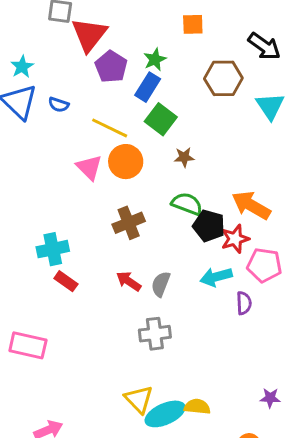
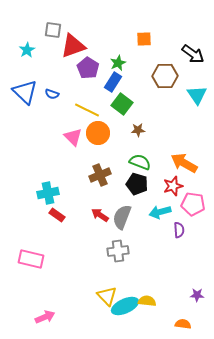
red triangle: (89, 35) -> (73, 46), turned 32
cyan star: (22, 67) -> (27, 50), moved
black pentagon: (209, 226) -> (137, 184), moved
gray semicircle: (161, 284) -> (122, 217), size x1.4

